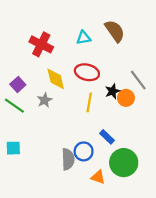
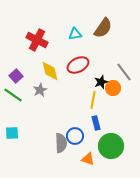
brown semicircle: (115, 31) -> (103, 28), turned 70
red ellipse: (87, 72) -> (78, 65), turned -40
yellow line: (89, 102) -> (93, 100), moved
blue rectangle: (107, 137) -> (96, 123), turned 32

